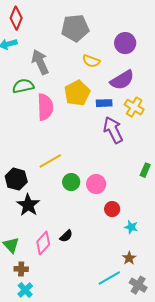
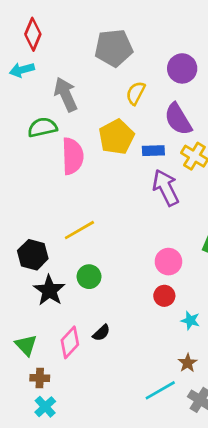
yellow semicircle: (91, 61) -> (136, 93), turned 96
purple semicircle: (122, 80) -> (178, 119), turned 90
green circle: (71, 182) -> (89, 277), moved
pink circle: (96, 184) -> (168, 262), moved

